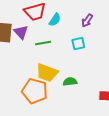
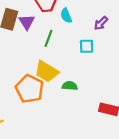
cyan semicircle: (55, 20) -> (66, 16), turned 112
green line: (43, 43) -> (48, 38), turned -70

